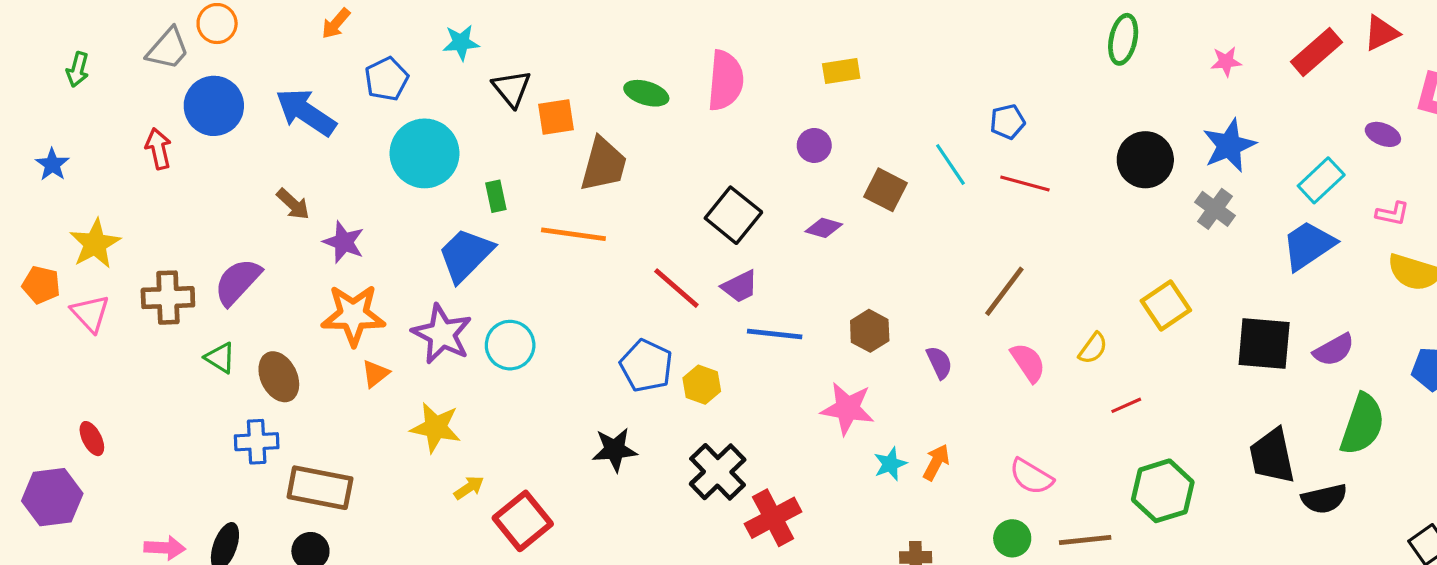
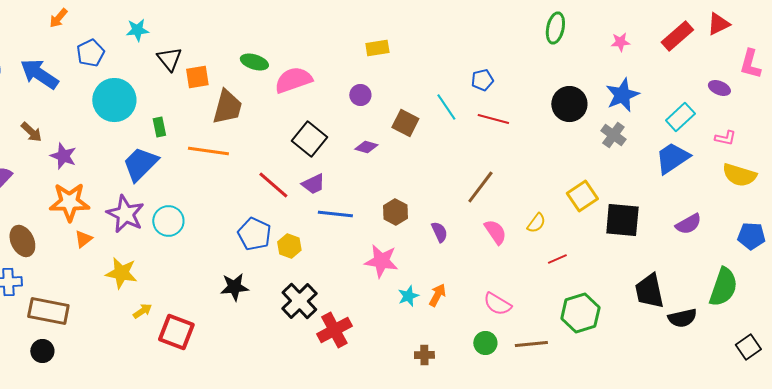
pink semicircle: (726, 81) -> (293, 80), moved, turned -114
black square: (1264, 344) -> (622, 220), moved
green semicircle: (1362, 424) -> (723, 287), moved
red square: (523, 521) -> (176, 332), turned -30

